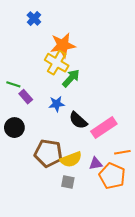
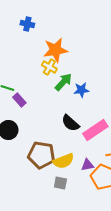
blue cross: (34, 18) -> (27, 24), turned -32
yellow cross: (57, 63) -> (49, 67), size x0.7
blue star: (57, 104) -> (81, 90), moved

